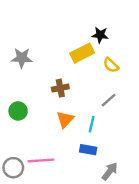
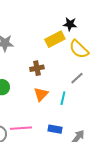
yellow semicircle: (111, 65) -> (79, 49), size x1.5
blue rectangle: (88, 150) -> (55, 129), moved

